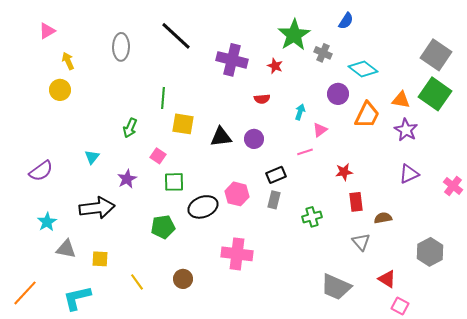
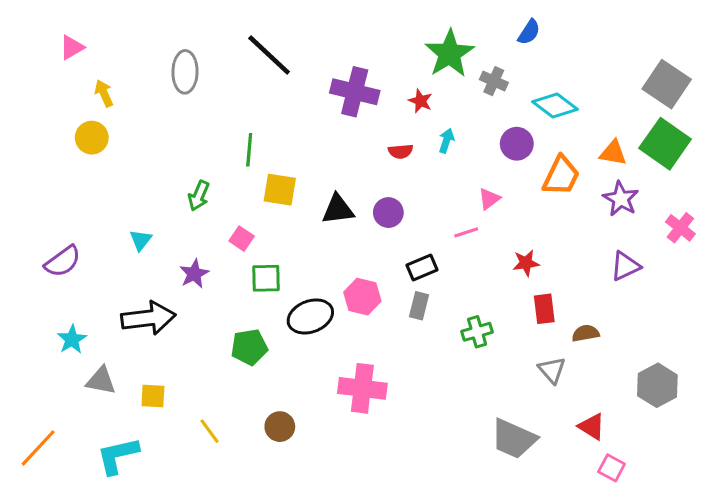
cyan arrow: (300, 112) -> (446, 141), moved
pink cross: (453, 186) -> (680, 228), moved

